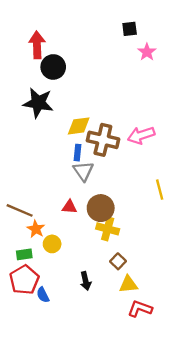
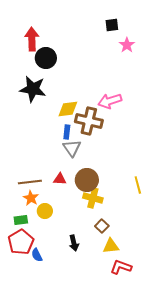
pink arrow: (141, 135) -> (110, 101), moved
yellow line: (160, 190) -> (138, 185), moved
brown line: (20, 210) -> (30, 182), moved, turned -30

